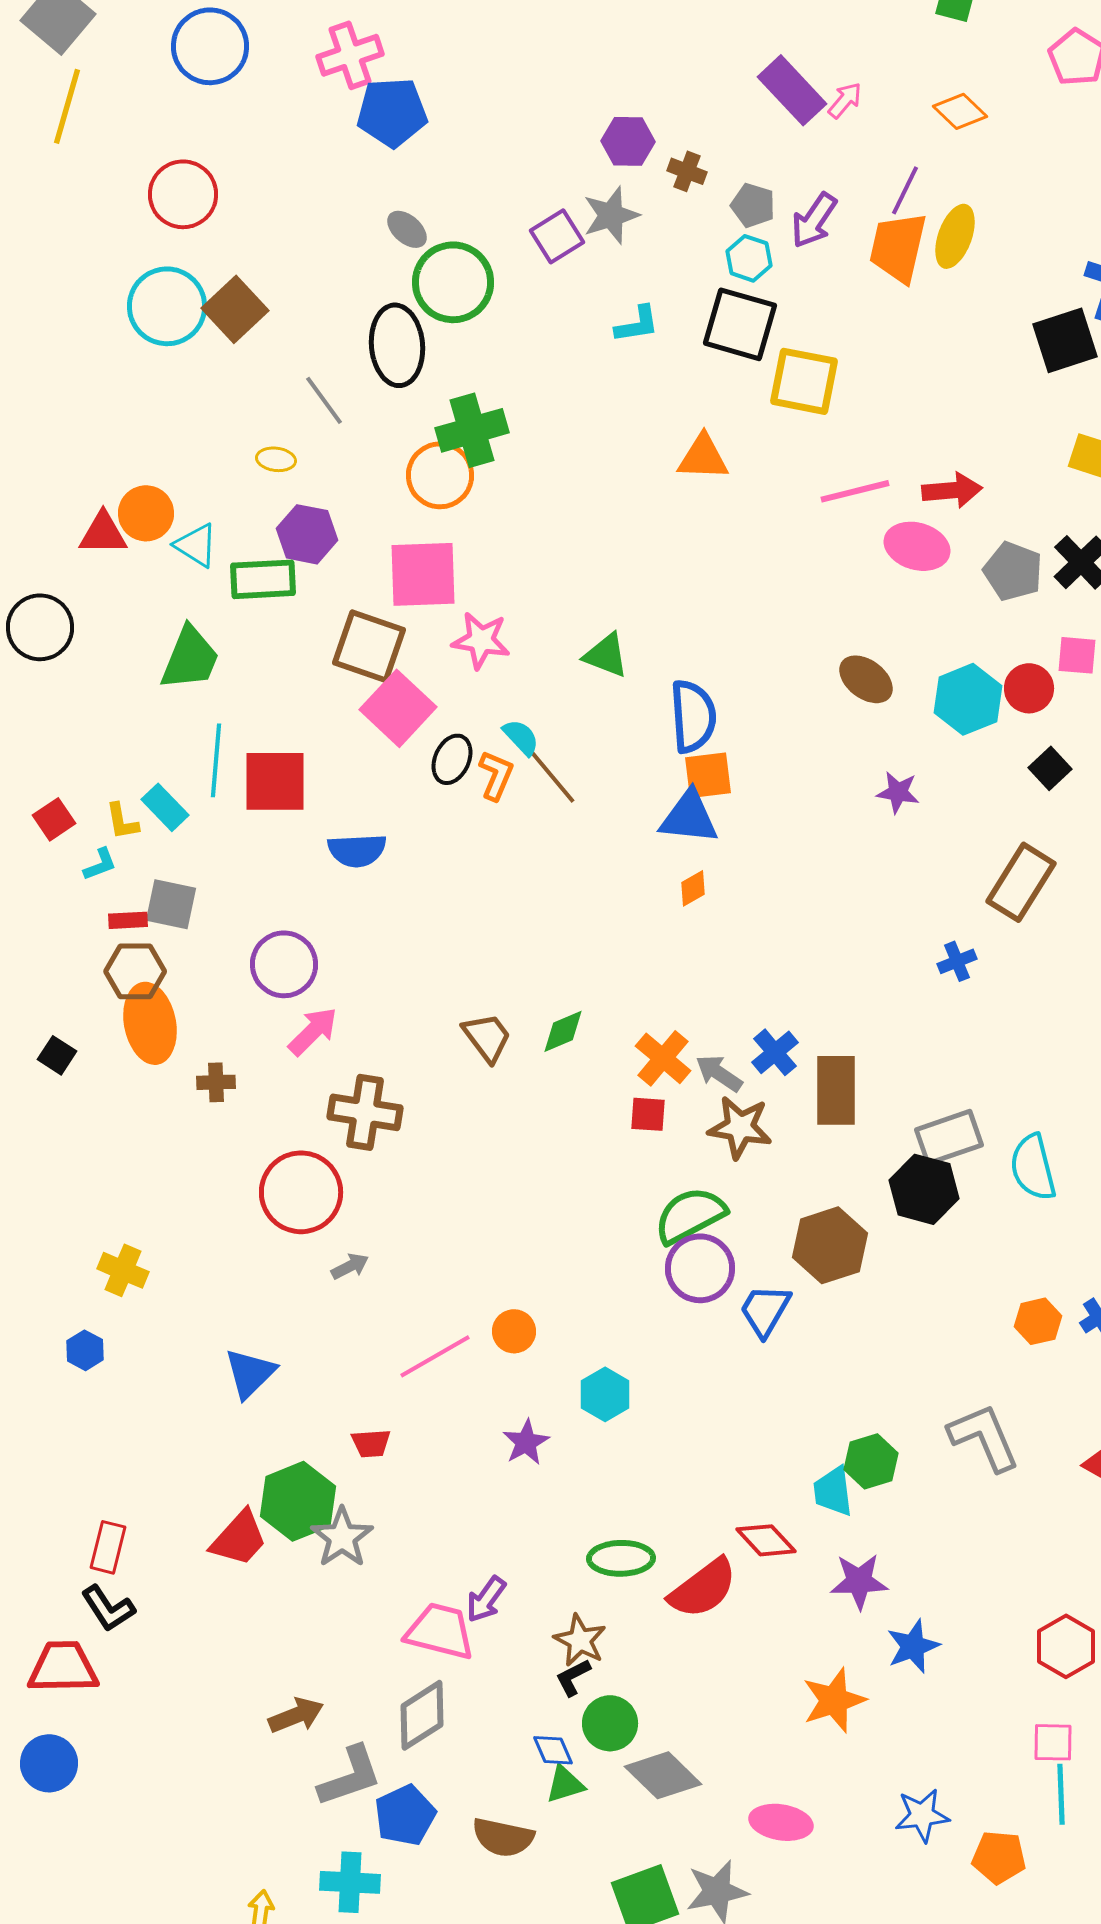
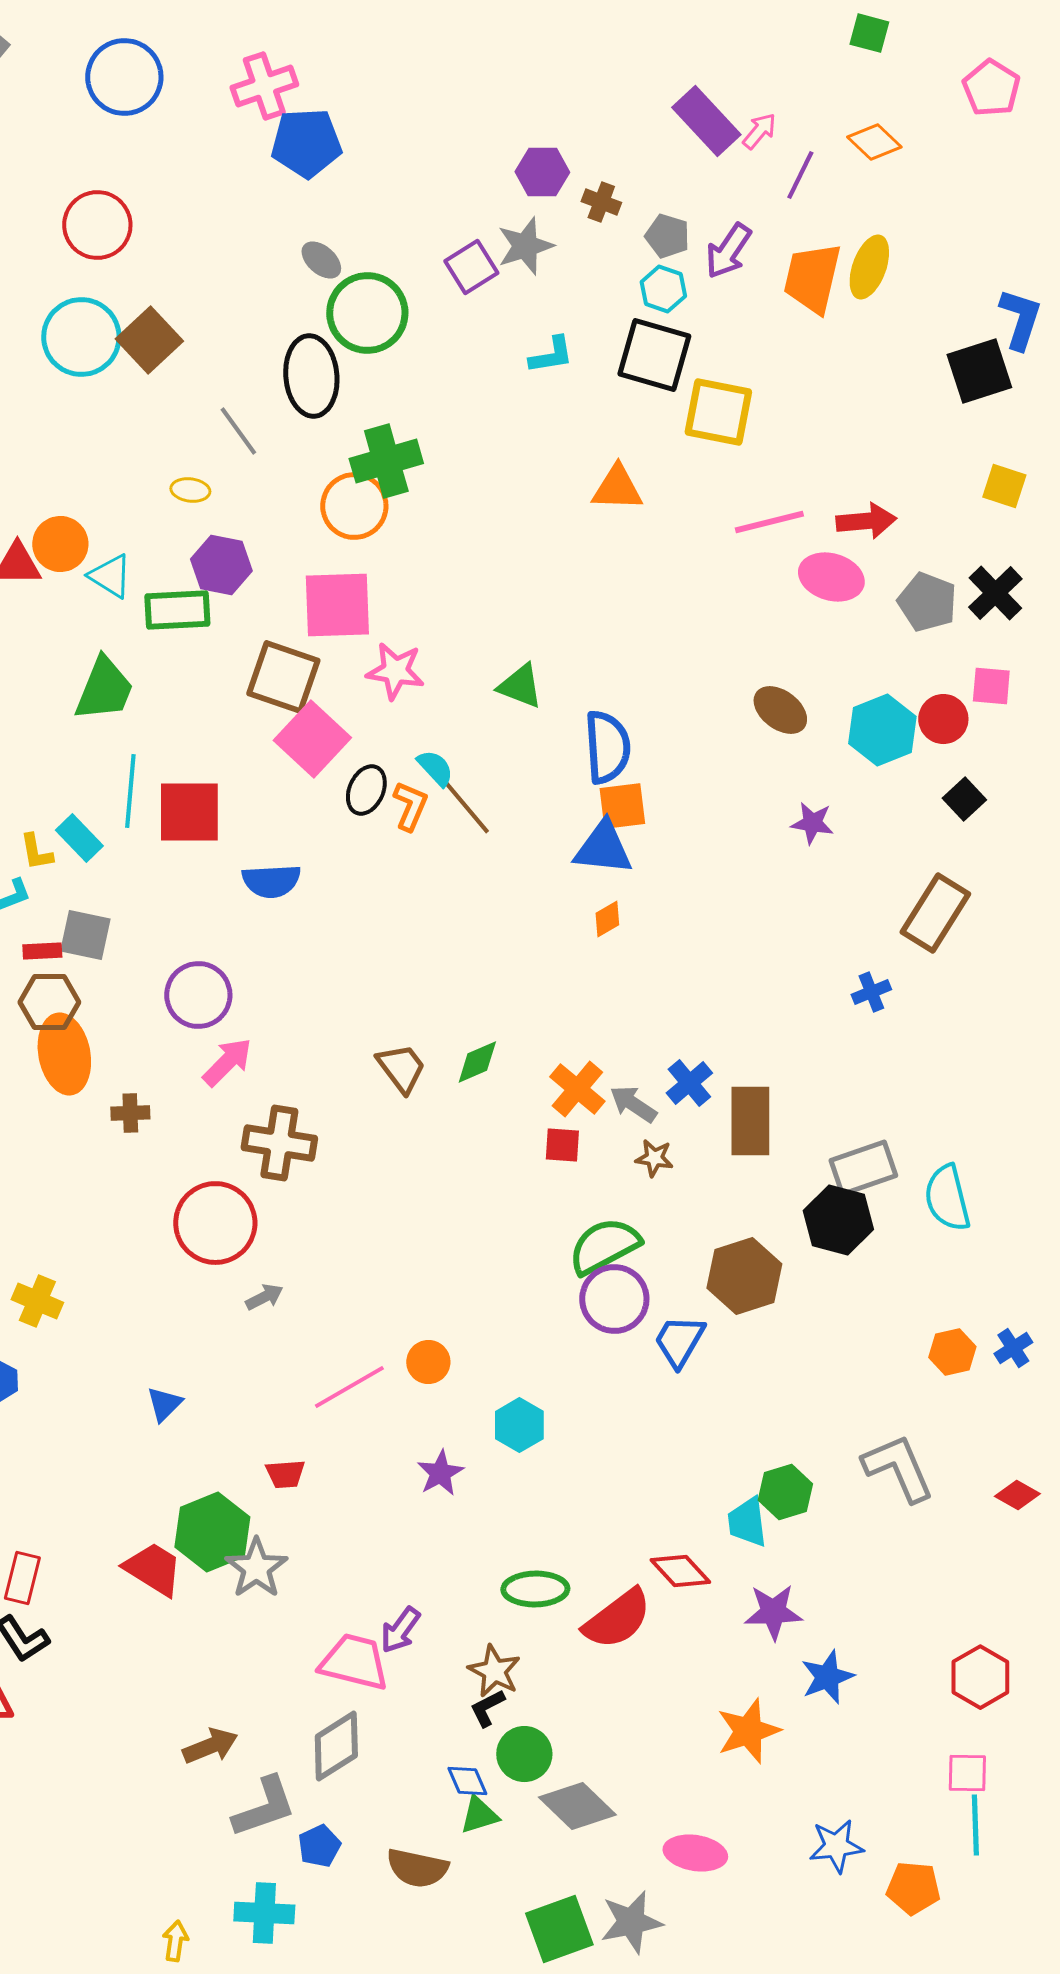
purple line: (905, 190) -> (800, 175), moved
brown star: (740, 1127) -> (654, 1158), size x0.6
blue triangle: (250, 1373) -> (164, 1404), size x0.7
red trapezoid: (239, 1538) -> (153, 1569), turned -100
blue pentagon: (405, 1815) -> (319, 1846), size x0.7

